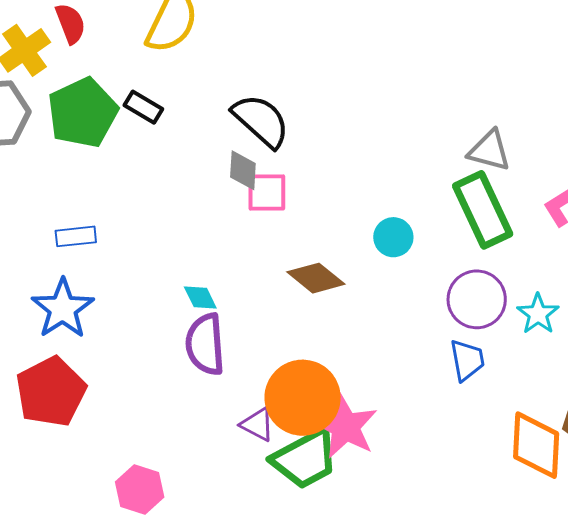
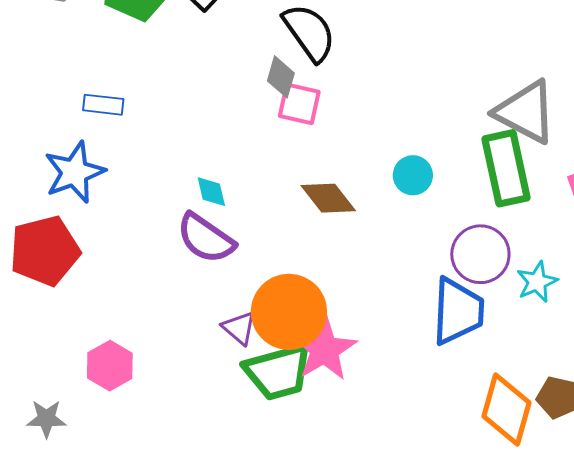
gray triangle: (489, 151) -> (526, 112), size x1.5
purple semicircle: (205, 344) -> (206, 238), turned -64
blue trapezoid: (467, 360) -> (458, 311), size x1.6

